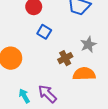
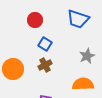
brown cross: (65, 58) -> (45, 65), moved

